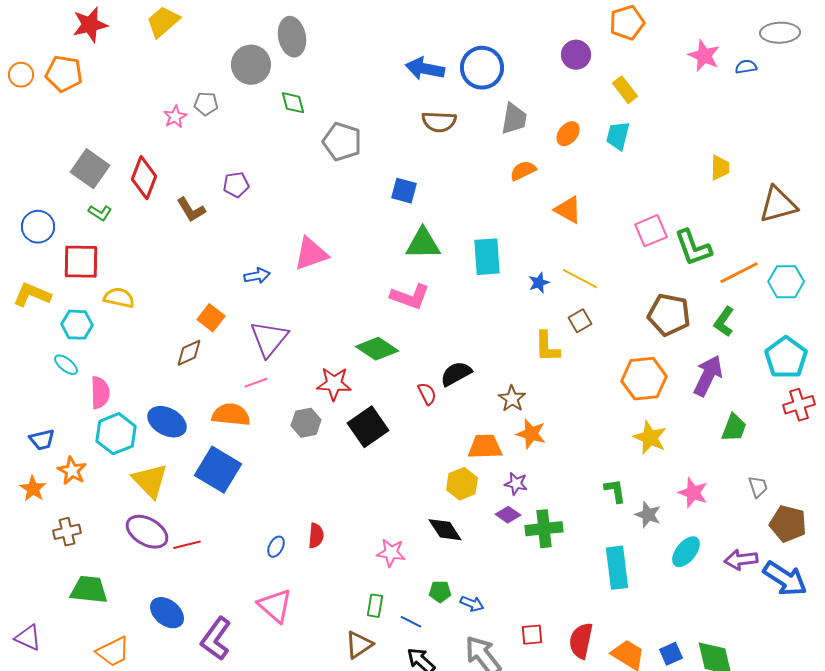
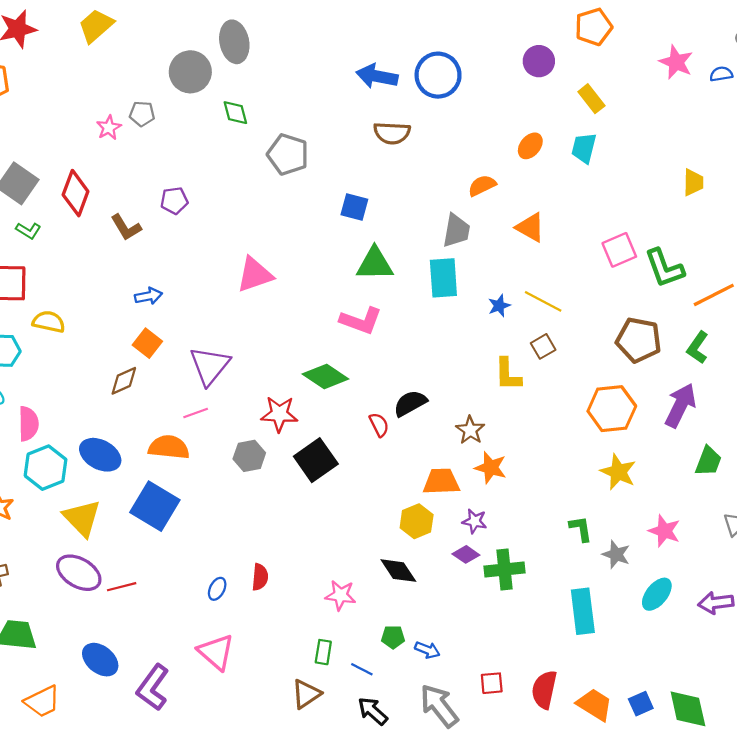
gray trapezoid: (514, 119) -> (456, 231), moved
blue arrow: (257, 276) -> (148, 296), moved

